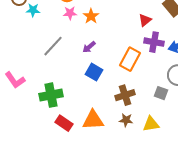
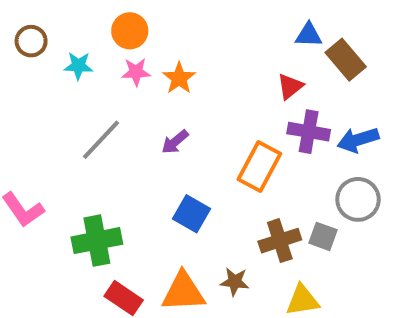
cyan star: (33, 10) -> (78, 66), moved
blue square: (94, 72) -> (191, 214), moved
brown cross: (125, 95) -> (280, 241), moved
brown star: (126, 120) -> (235, 282), moved

